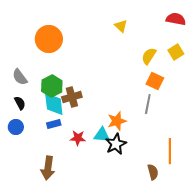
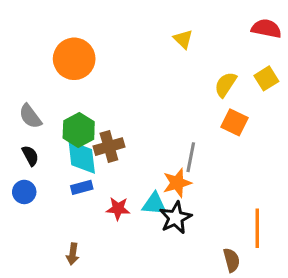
gray line: (148, 104) -> (191, 157), moved
brown arrow: (48, 168) -> (73, 254), size x0.6

